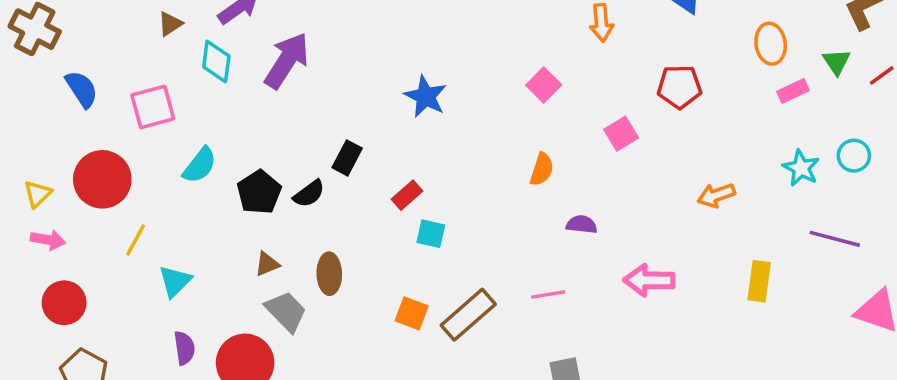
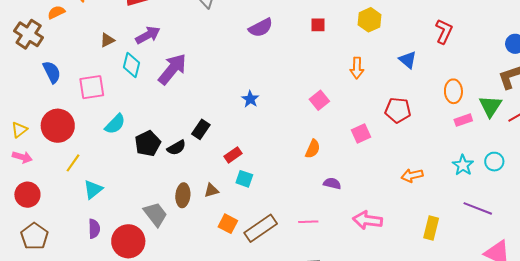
green triangle: (837, 62) -> (490, 106), size x1.4
blue star: (426, 96) -> (250, 99), size x0.7
brown triangle: (267, 264) -> (211, 190), moved

